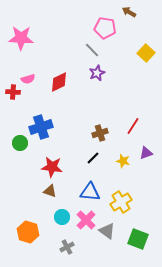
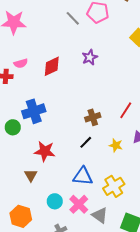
gray line: (92, 50) -> (73, 18), moved
brown triangle: (50, 191) -> (31, 175), moved, turned 40

